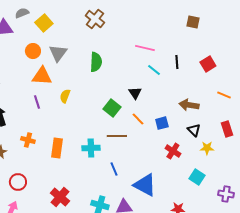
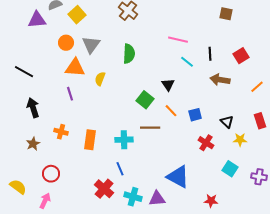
orange line: (224, 95) -> (257, 87), turned -64
yellow semicircle: (65, 96) -> (100, 79), moved
brown arrow: (189, 105) -> (220, 80), moved
blue line: (114, 169) -> (120, 169), moved
purple cross: (226, 194) -> (259, 177), moved
red cross: (60, 197) -> (104, 189), moved

